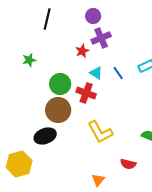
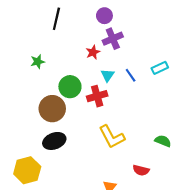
cyan triangle: (96, 73) -> (108, 75), turned 32
red cross: (86, 93) -> (97, 96), turned -36
brown circle: (58, 110) -> (52, 109), moved

